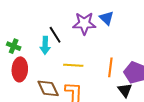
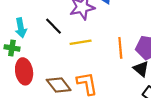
cyan arrow: (45, 45) -> (21, 28), moved
yellow line: (73, 65) -> (81, 42), moved

